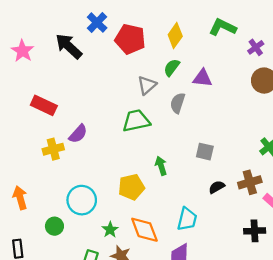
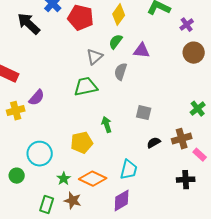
orange diamond: (144, 230) -> (93, 179), turned -44

